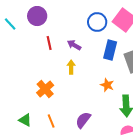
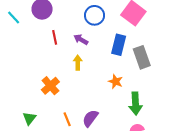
blue circle: (97, 22) -> (95, 15), moved
green triangle: (25, 120) -> (29, 118), turned 40
orange line: (51, 121) -> (67, 119), moved

